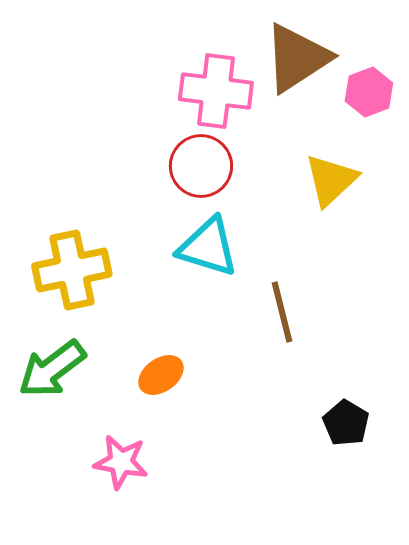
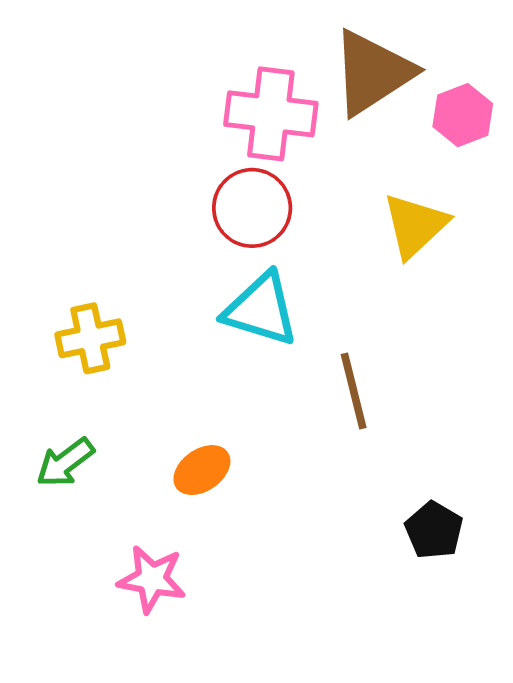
yellow cross: (72, 270) -> (90, 338), size x0.7
green arrow: (52, 369) -> (65, 463), size x0.7

